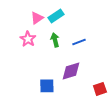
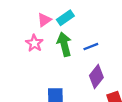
green arrow: (55, 40) -> (64, 44), size x1.5
purple diamond: (71, 71) -> (96, 76), moved, turned -35

